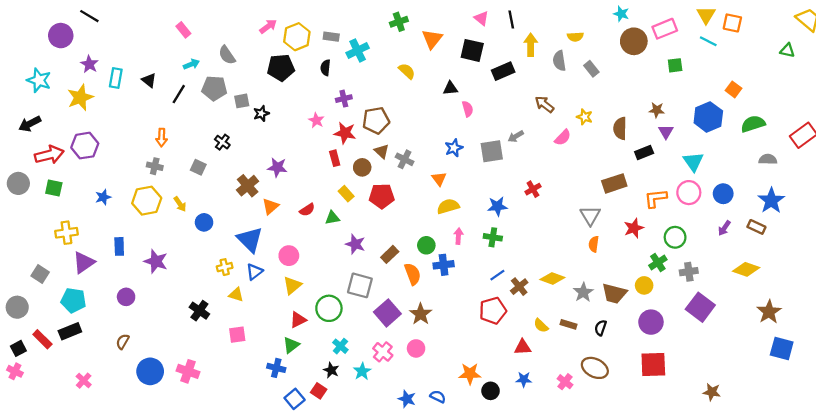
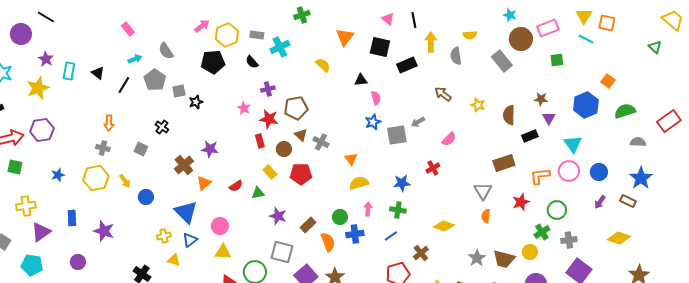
green cross: (399, 22) -> (302, 15), moved
green triangle: (787, 50) -> (655, 47), turned 32
black semicircle: (325, 68) -> (252, 62), turned -48
gray rectangle: (591, 69) -> (502, 61), moved, size x1.5
gray pentagon: (214, 88) -> (155, 80), turned 30
pink semicircle: (563, 138) -> (449, 139), moved
blue star: (454, 148) -> (373, 122), moved
blue line: (497, 275) -> (391, 236), moved
yellow diamond: (552, 279) -> (444, 226), moved
yellow triangle: (292, 285) -> (223, 252), turned 42

